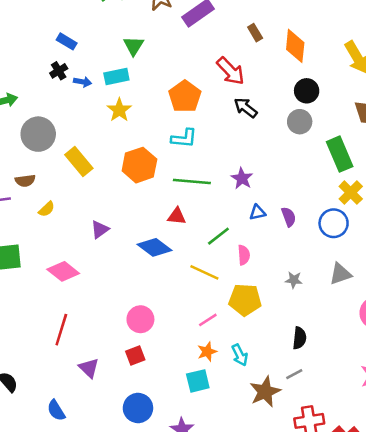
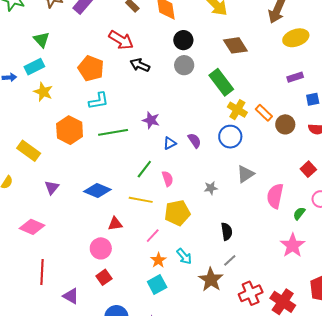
yellow rectangle: (79, 162) -> (29, 151), moved
red triangle: (177, 216) -> (115, 224), moved

